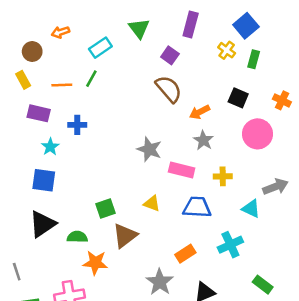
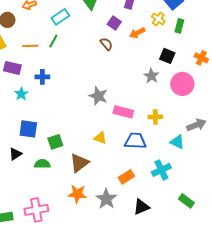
brown semicircle: (169, 89) -> (106, 44), moved, size x0.6
orange arrow: (200, 112) -> (137, 33), moved
gray star: (203, 140) -> (151, 76), moved
blue square: (44, 180) -> (28, 129), moved
green square: (106, 209) -> (55, 142), moved
black triangle: (42, 224) -> (15, 154), size x0.6
orange star: (95, 263) -> (77, 194), moved

